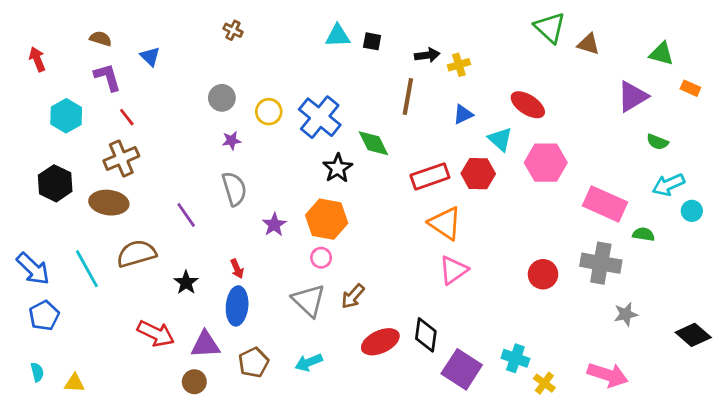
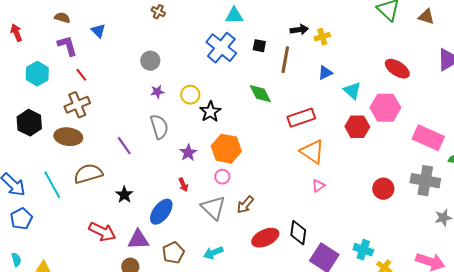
black square: (372, 41) -> (259, 46), moved
brown triangle: (588, 44) -> (426, 17), moved
red ellipse: (528, 105) -> (397, 69), moved
yellow circle: (269, 112) -> (190, 95), moved
blue cross: (320, 117) -> (221, 48), moved
black star: (338, 168) -> (210, 112), moved
red hexagon: (478, 174) -> (357, 127), moved
red arrow: (237, 269) -> (183, 185), moved
pink triangle: (453, 270) -> (318, 186), size x0.6
blue ellipse: (237, 306) -> (161, 212), turned 32

